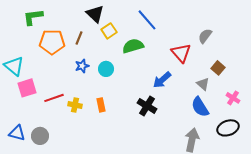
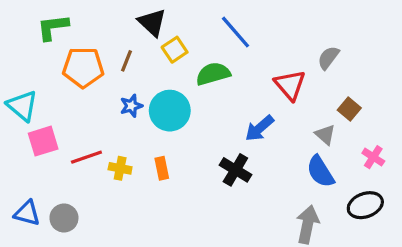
cyan circle: (106, 69) -> (170, 111), size x1.6

